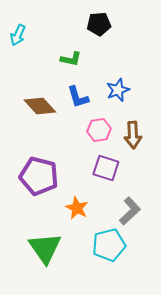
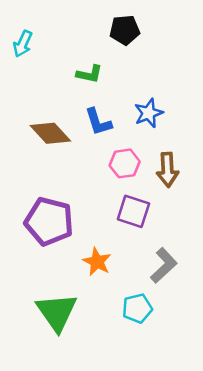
cyan pentagon: (109, 245) -> (137, 308), size x0.7

